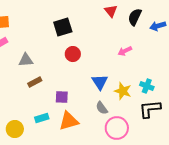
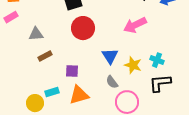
pink arrow: (125, 51) -> (135, 25), size x1.6
red circle: (73, 54) -> (83, 28), size x1.5
yellow circle: (15, 129) -> (35, 103), moved

